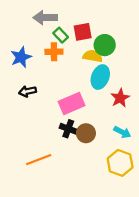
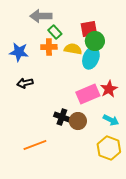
red square: (83, 32) -> (89, 29), moved
yellow semicircle: (93, 56) -> (73, 49), moved
blue star: (21, 57) -> (19, 52), turned 30
cyan ellipse: (100, 77) -> (91, 58), moved
pink rectangle: (72, 103) -> (88, 94), moved

